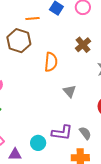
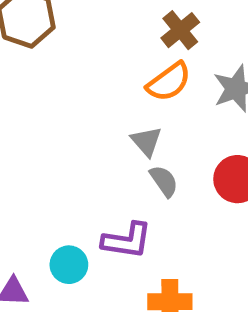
orange semicircle: (51, 62) -> (169, 82), moved, turned 48
gray semicircle: (85, 133) -> (164, 181), moved

